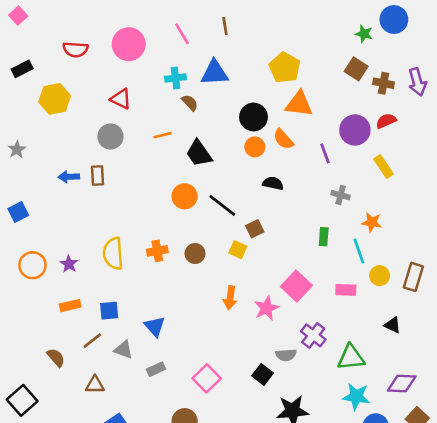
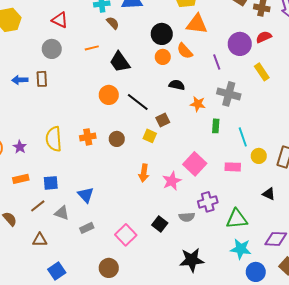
gray cross: (341, 195) -> (229, 94), size x1.6
orange star: (372, 222) -> (198, 104), moved
purple cross: (313, 335) -> (208, 202), turned 36
black square: (263, 374) -> (160, 224), moved

